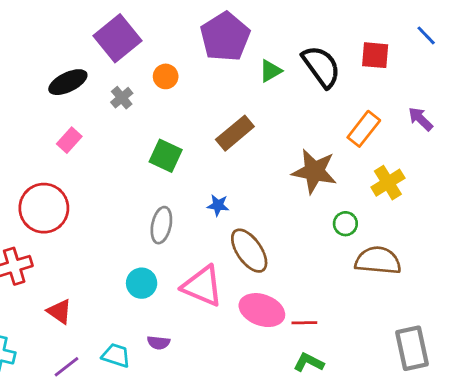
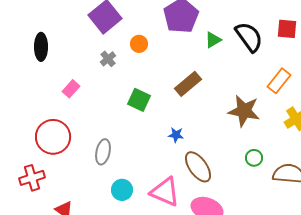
black ellipse: (68, 82) -> (41, 47), moved, turned -64
green circle: (345, 224) -> (254, 158), moved
gray ellipse: (161, 225) -> (103, 152), moved

